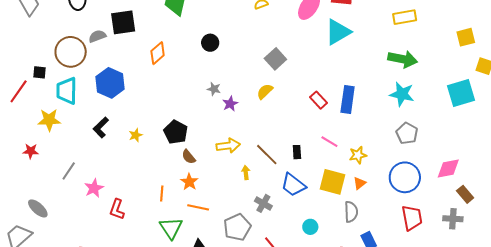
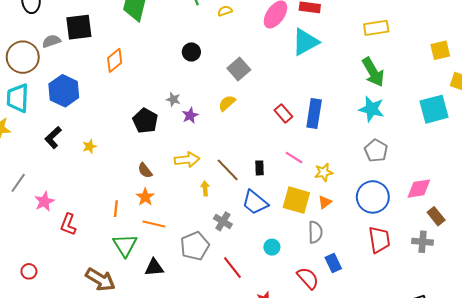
black circle: (210, 43) -> (191, 52), moved
green arrow: (403, 59) -> (373, 72), turned 48
black pentagon: (176, 132) -> (145, 121), moved

